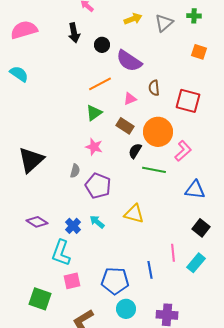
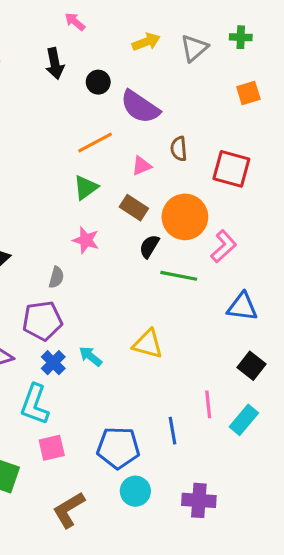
orange square: (199, 52) -> (248, 93), turned -35
purple pentagon: (98, 186) -> (42, 321), moved, turned -30

